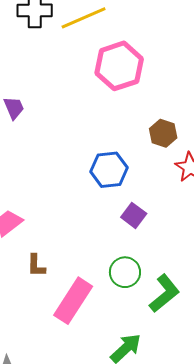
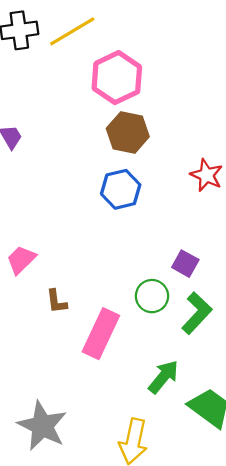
brown hexagon: (163, 133) -> (128, 133), moved, size x1.4
purple square: (134, 215) -> (185, 264), moved

